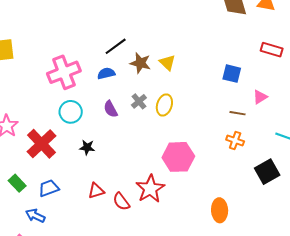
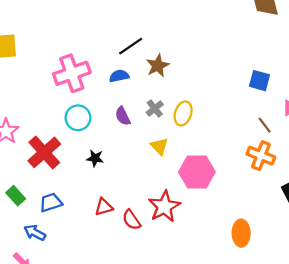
brown star: (140, 63) -> (158, 66), turned 30
yellow triangle: (167, 63) -> (159, 146), moved
brown line: (237, 113) -> (265, 125), turned 42
orange cross: (235, 141) -> (261, 156), size x1.4

